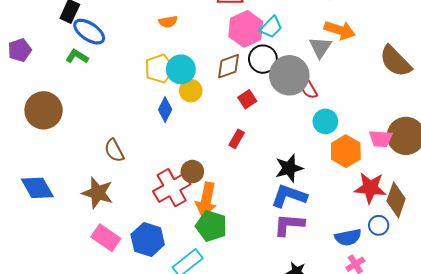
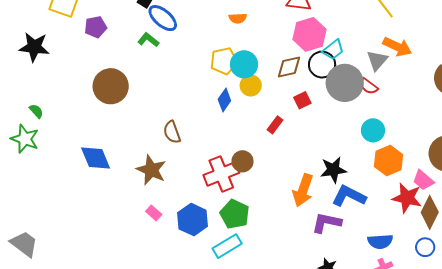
cyan trapezoid: (271, 27) -> (333, 50), moved
red semicircle: (309, 89) -> (369, 86), moved, turned -30
red rectangle: (237, 139) -> (275, 125), moved
pink trapezoid: (381, 139) -> (423, 180), moved, turned 30
blue L-shape: (289, 196) -> (349, 196), moved
orange arrow: (206, 200) -> (303, 190), moved
blue circle: (379, 225) -> (425, 247), moved
green pentagon: (211, 226) -> (235, 214), moved
pink rectangle: (106, 238) -> (154, 213), size x0.6

